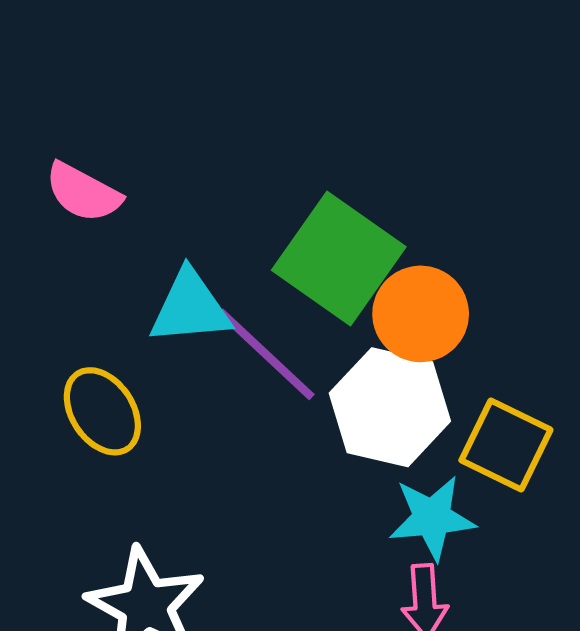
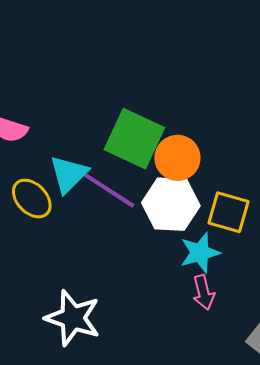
cyan triangle: (190, 308) -> (69, 174), turned -30
yellow ellipse: (102, 411) -> (32, 199), moved

